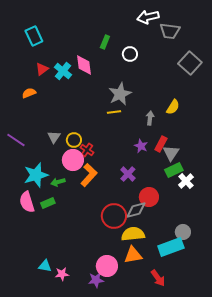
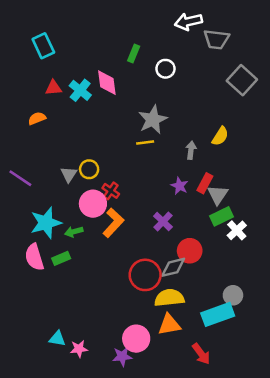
red triangle: (42, 69) -> (53, 88), turned 32
yellow circle: (74, 140) -> (89, 169), moved

